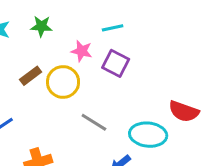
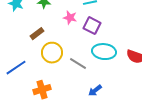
yellow circle: (63, 82) -> (52, 53), moved
cyan ellipse: (148, 135) -> (104, 52), moved

